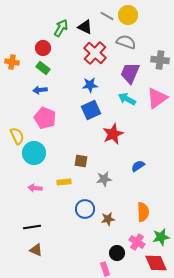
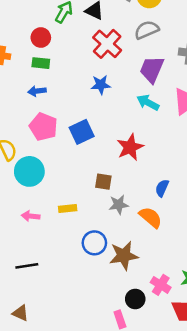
gray semicircle: (126, 42) -> (147, 30), turned -42
green rectangle: (43, 68) -> (41, 63), turned -32
blue square: (91, 110) -> (82, 132), moved
brown square: (81, 161) -> (103, 182), moved
blue semicircle: (138, 166) -> (162, 188), turned -32
orange semicircle: (143, 212) -> (151, 217), moved, turned -48
brown star: (108, 219) -> (124, 256), size x1.6
brown triangle: (36, 250) -> (20, 313), moved

